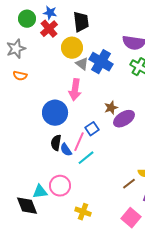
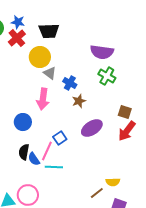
black trapezoid: (81, 22) -> (49, 31), turned 95
blue cross: (101, 62) -> (70, 83), moved, size x0.6
brown star: (111, 108) -> (79, 101), moved
blue circle: (55, 113) -> (23, 122), size x0.7
cyan line: (86, 158) -> (54, 167), turned 42

